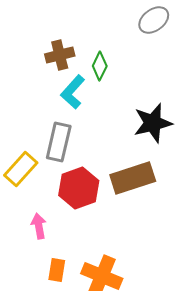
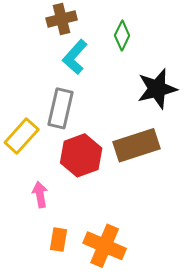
green diamond: (100, 66) -> (122, 35), moved

